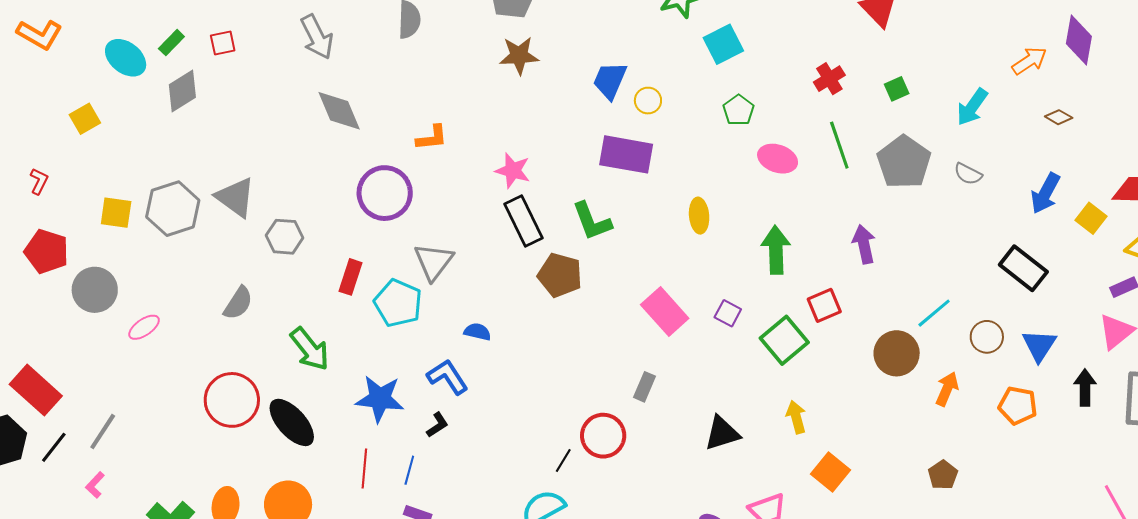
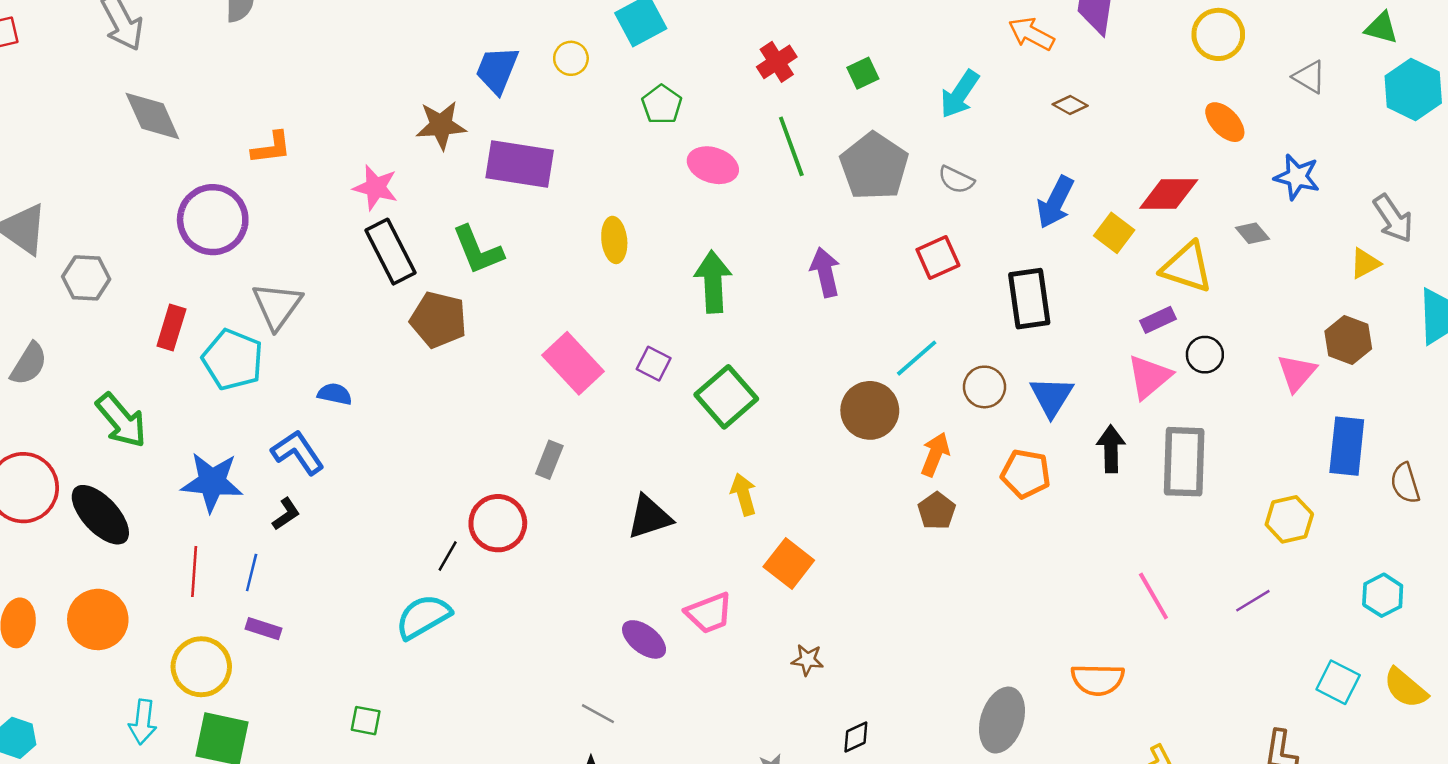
brown star: (519, 56) -> (441, 125), moved
orange arrow: (1029, 61) -> (1031, 34), turned -117
yellow circle: (648, 101) -> (571, 58), moved
black rectangle: (1023, 268) -> (1029, 299), turned 45
red square: (824, 305) -> (938, 257), moved
brown pentagon: (943, 475) -> (937, 511), moved

